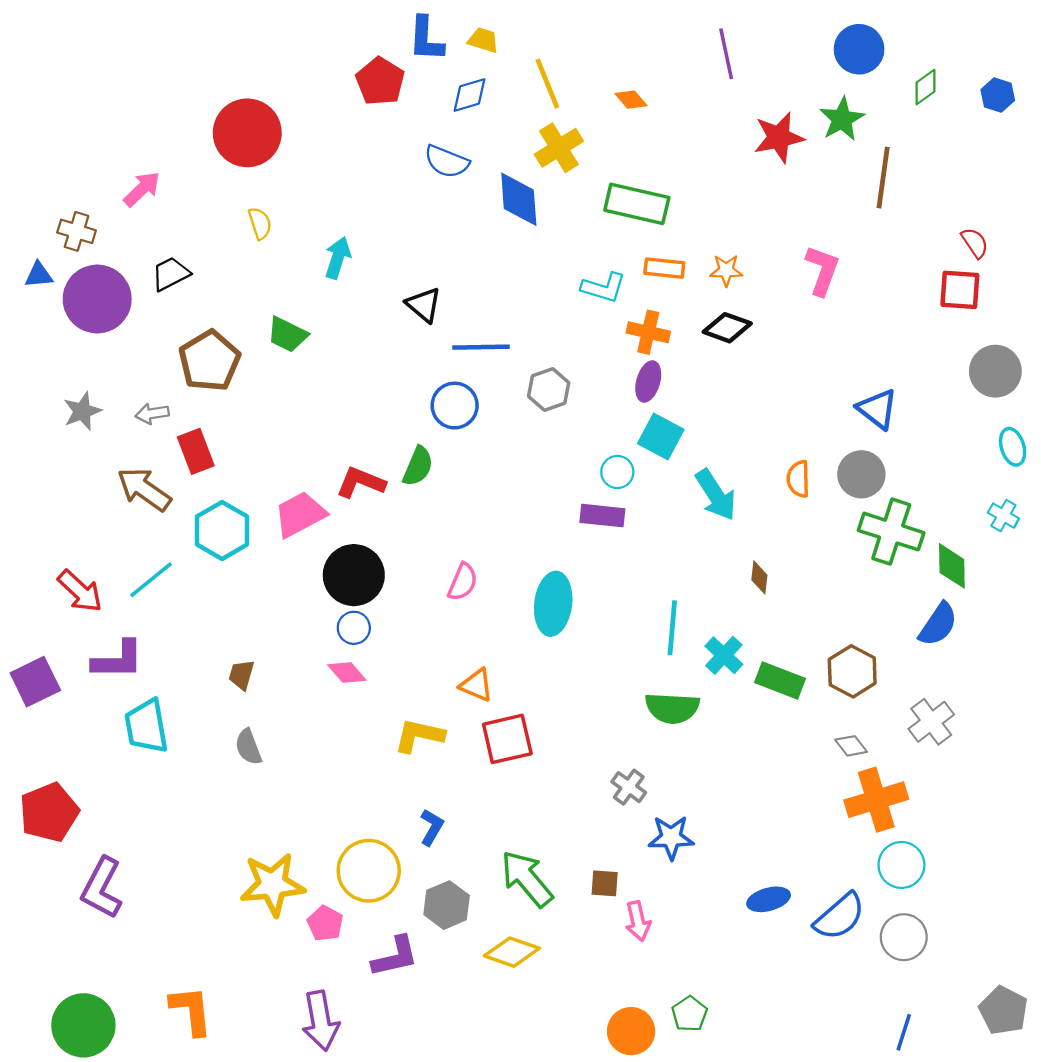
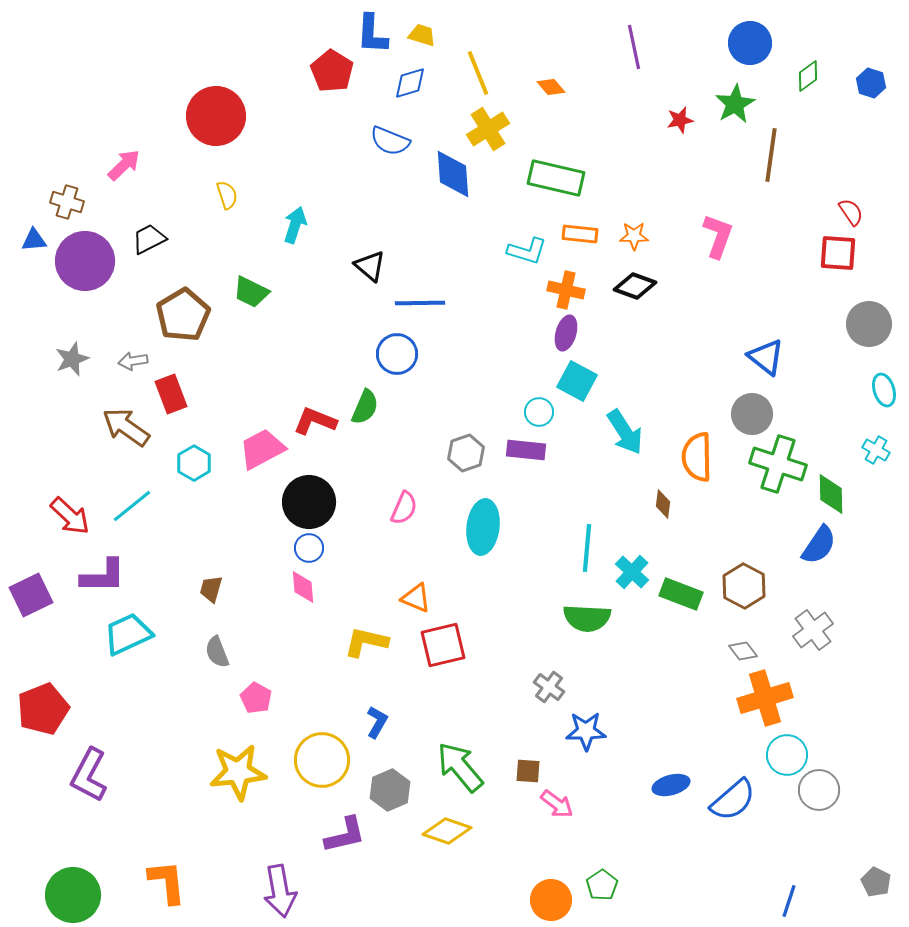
red star: (779, 137) -> (680, 120), size x0.6
gray hexagon: (549, 390) -> (466, 453), moved
orange semicircle: (798, 479) -> (697, 457), moved, size x1.5
cyan hexagon: (222, 530) -> (194, 463), size x0.7
pink diamond: (347, 672) -> (303, 587), turned 36
cyan trapezoid: (146, 726) -> (128, 634), turned 75
pink arrow: (638, 921) -> (557, 804), turned -40
pink pentagon: (325, 923) -> (256, 698), moved
gray circle: (904, 937) -> (819, 790), moved
gray pentagon: (1003, 1010) -> (876, 882), size x0.7

